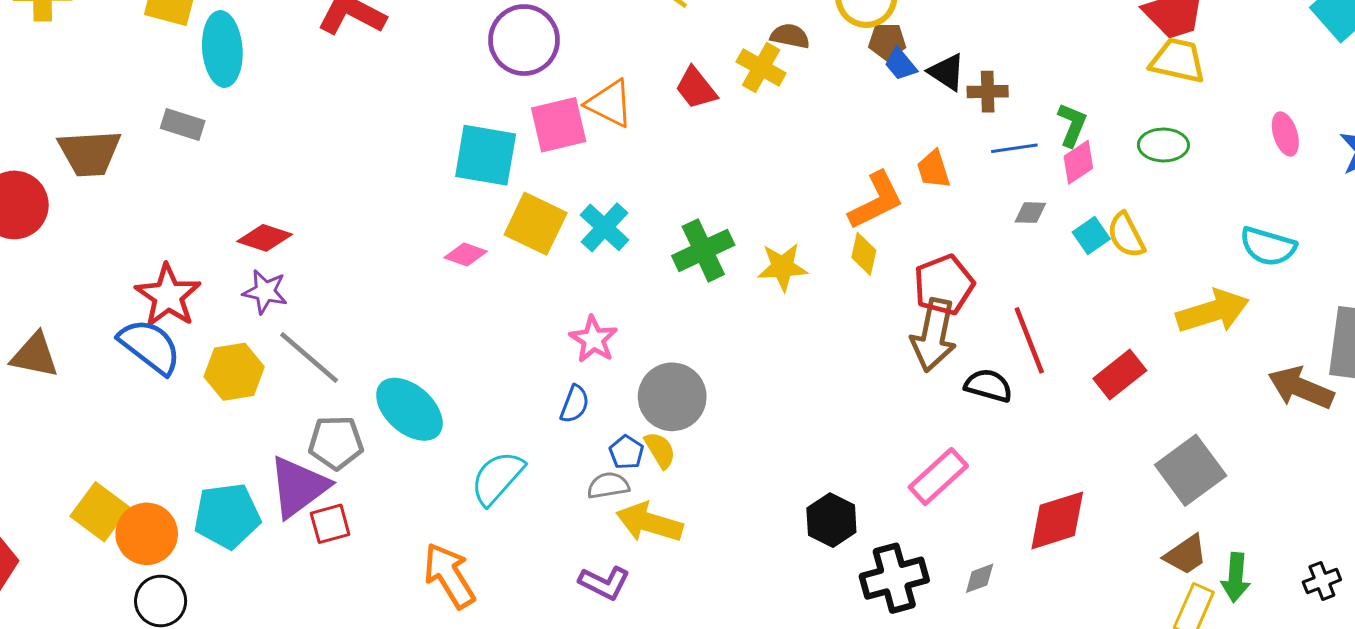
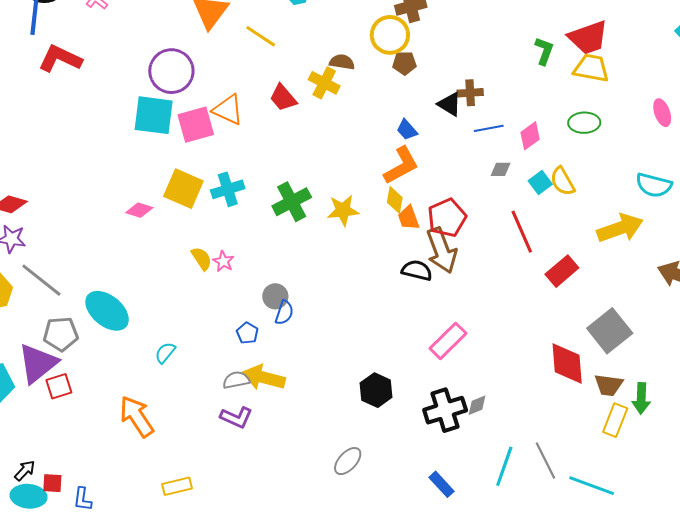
blue trapezoid: (901, 64) -> (407, 130), moved
black triangle: (947, 72) -> (450, 104), moved
green L-shape: (1072, 125) -> (544, 51), moved
cyan square: (486, 155) -> (154, 115), moved
orange trapezoid: (933, 169) -> (409, 218), moved
cyan cross: (604, 227) -> (228, 189), turned 32
brown arrow: (934, 335) -> (442, 250), turned -30
pink star: (593, 339) -> (223, 261), size x0.7
red line: (1029, 340) -> (522, 232), moved
black semicircle: (988, 386) -> (417, 270), moved
gray circle: (672, 397) -> (275, 296), size x0.6
blue semicircle: (575, 404) -> (284, 313), moved
yellow semicircle: (660, 450) -> (202, 259), moved
cyan semicircle: (497, 478) -> (165, 353), size x0.6
gray semicircle: (608, 486) -> (236, 380), moved
black hexagon: (831, 520) -> (376, 390), moved
red diamond: (1057, 520) -> (567, 363), moved, turned -75
brown trapezoid: (1186, 555) -> (609, 385), turned 44
black cross: (894, 578) -> (445, 410), moved

